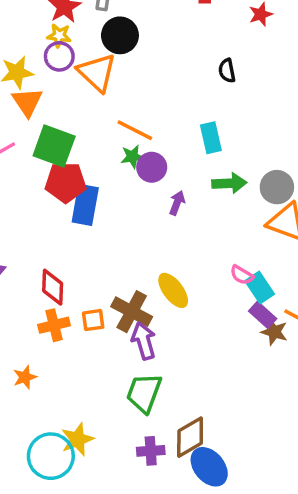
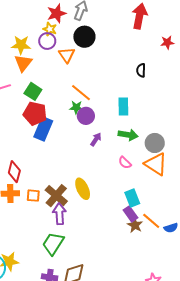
orange triangle: (97, 72) -> (67, 55), size x0.7
green square: (54, 146) -> (33, 91), size x0.7
pink semicircle: (242, 275) -> (125, 163), moved

